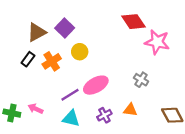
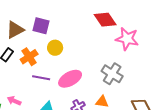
purple square: (65, 28) -> (41, 26), turned -30
gray cross: (141, 80) -> (112, 74), size x1.5
purple line: (70, 95) -> (41, 78), moved, turned 42

